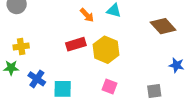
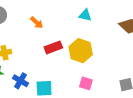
orange arrow: (87, 15) -> (37, 23), moved

